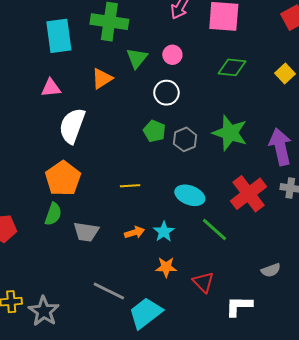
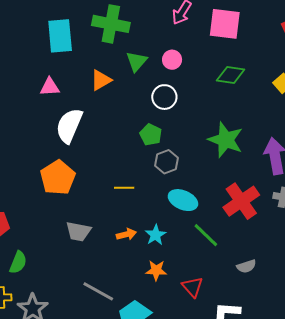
gray hexagon: (185, 139) -> (167, 162), moved
green semicircle: (53, 214) -> (18, 262), moved
gray semicircle: (271, 270) -> (246, 266), moved

